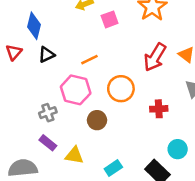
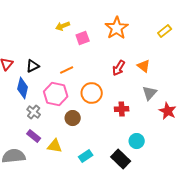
blue diamond: (34, 26) -> (23, 88), moved
red arrow: (155, 57) -> (119, 68), size x0.7
gray cross: (48, 113) -> (34, 112), turned -32

